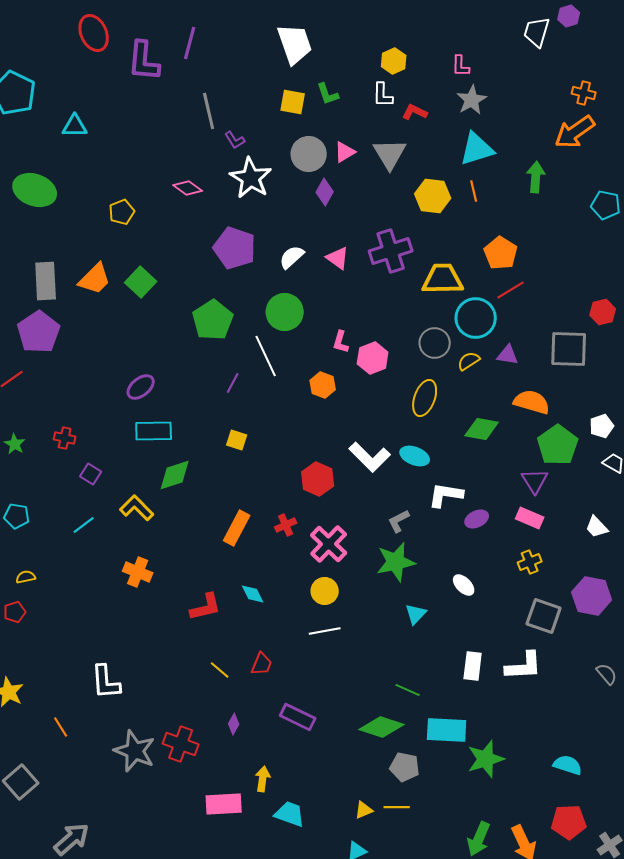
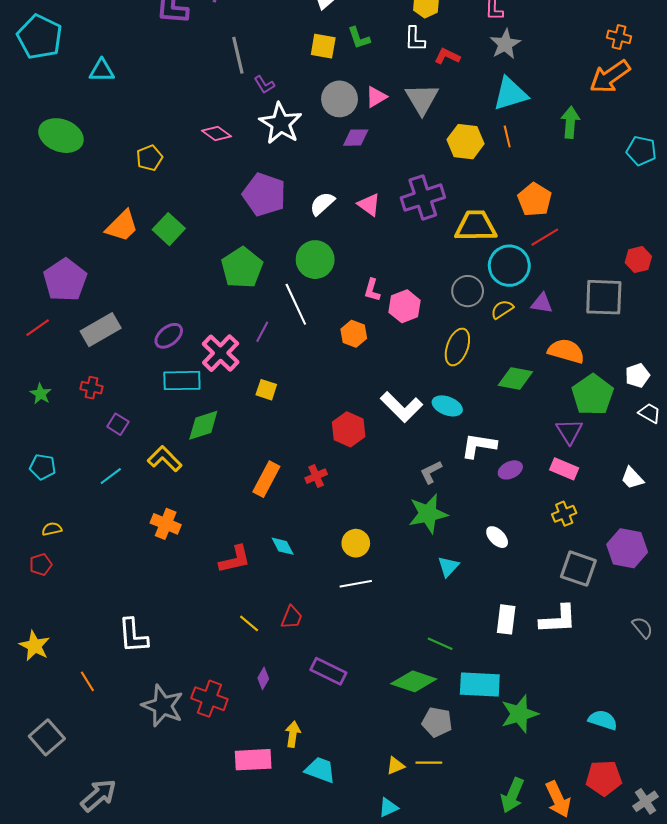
purple diamond: (325, 192) -> (356, 138), turned 60
gray rectangle: (46, 281) -> (101, 330), moved, turned 63
pink cross: (329, 544) -> (221, 353), moved

